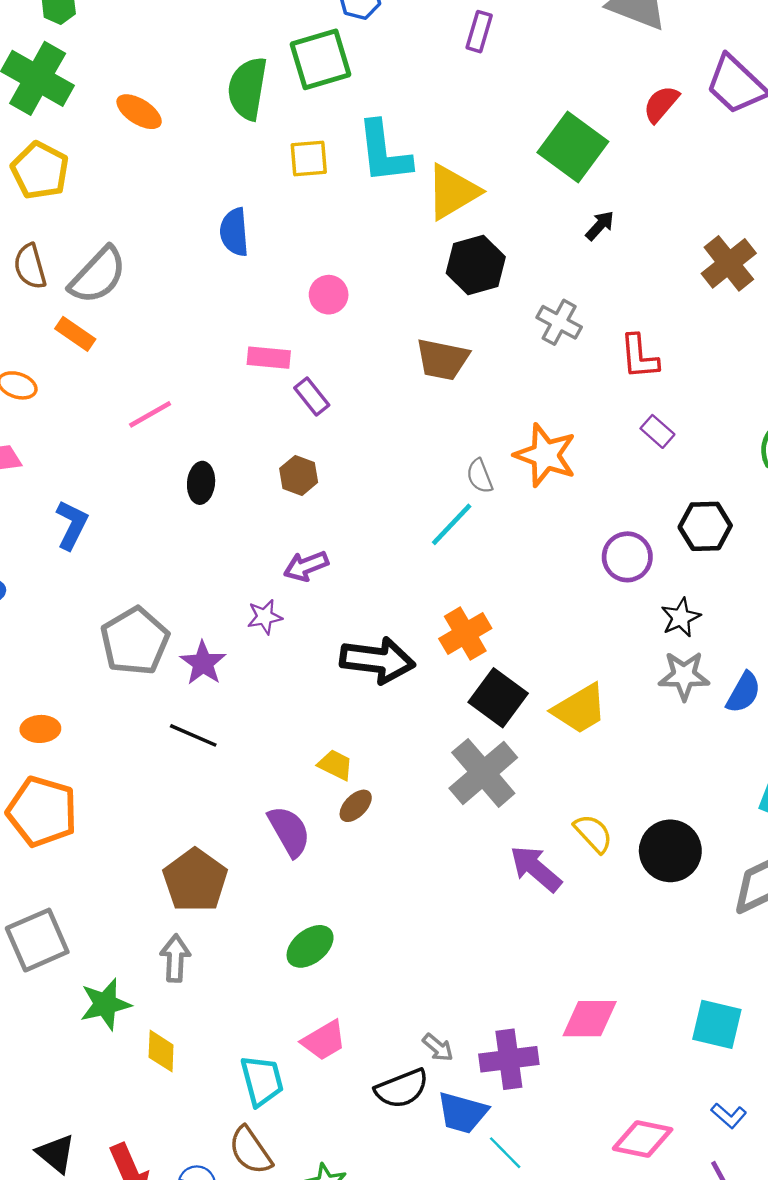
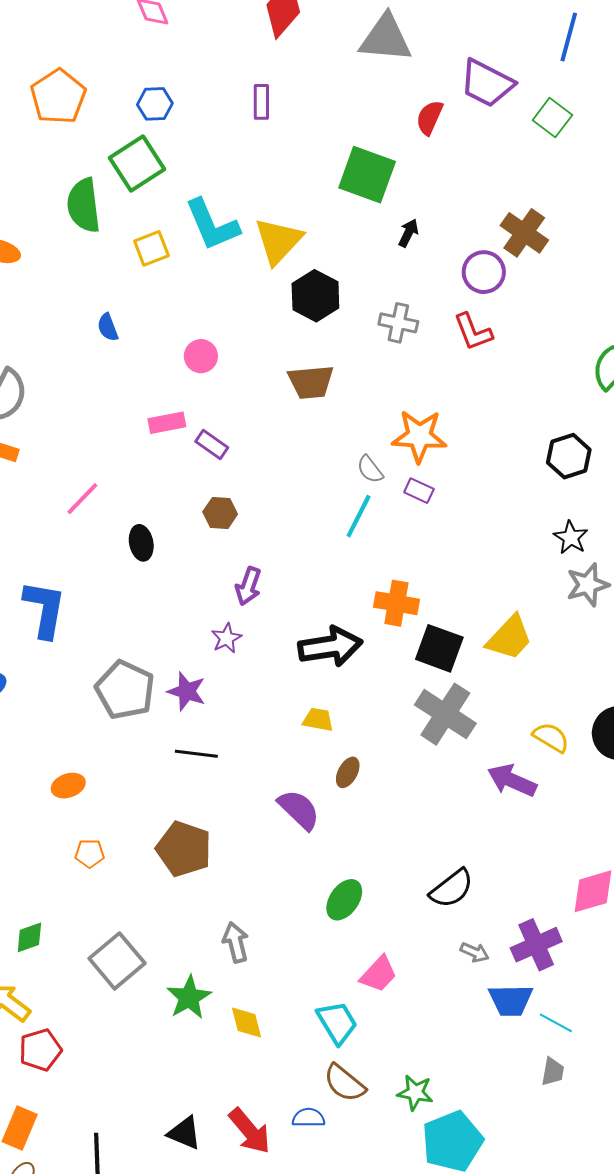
blue semicircle: (234, 232) -> (108, 327), size x0.7
purple rectangle: (657, 431) -> (419, 491), moved
blue L-shape: (72, 525) -> (45, 609), size x1.4
purple circle: (627, 557) -> (484, 272), moved
purple arrow: (306, 566) -> (248, 586), turned -33
orange cross: (465, 634) -> (396, 603), turned -33
yellow trapezoid: (335, 765) -> (318, 720), moved
orange pentagon: (42, 812) -> (90, 853), size x0.5
brown pentagon: (195, 880) -> (184, 849), moved
black semicircle: (402, 1089) -> (452, 889), moved

